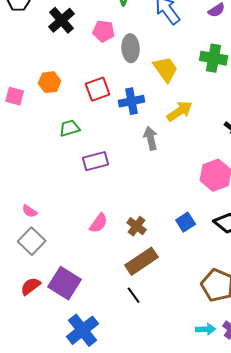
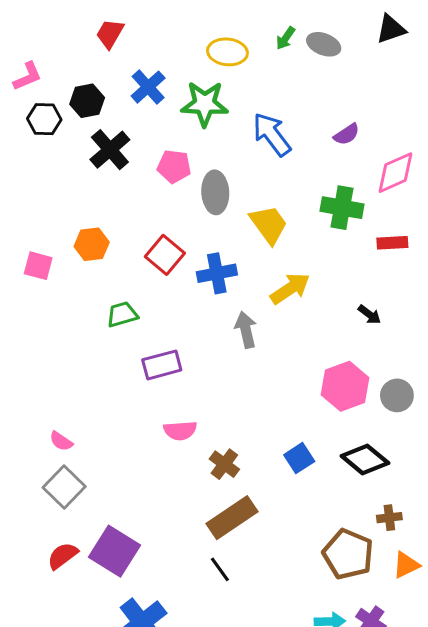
red square: (98, 89) -> (165, 255), turned -30
pink semicircle: (99, 223) -> (180, 431), moved, turned 50

